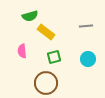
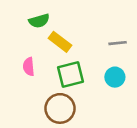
gray line: (86, 26) -> (118, 43), moved
green square: (54, 57) -> (70, 74), size x1.5

